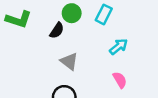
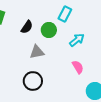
green circle: (72, 13) -> (49, 30), moved
gray triangle: (69, 61) -> (37, 52), turned -49

